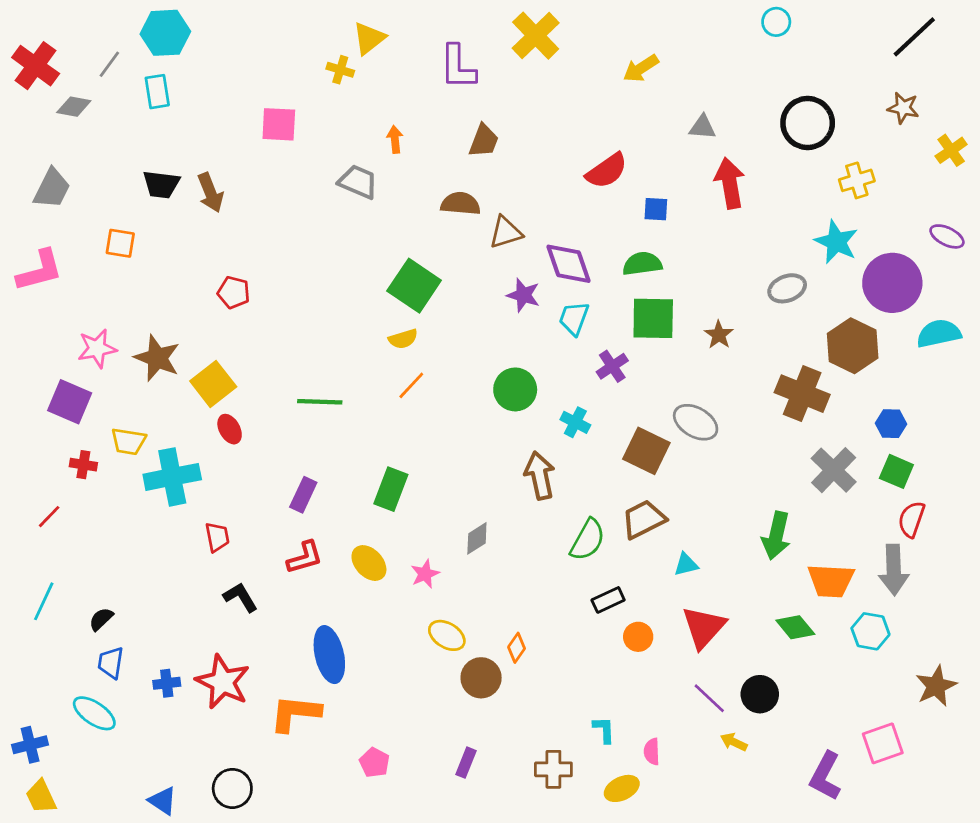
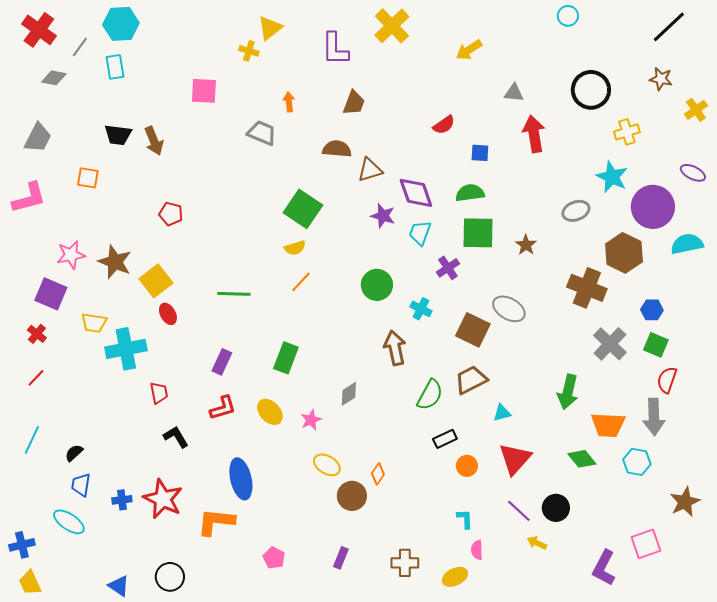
red cross: (36, 66) -> (39, 30), moved
red semicircle: (607, 171) -> (444, 125), size x0.7
red cross: (83, 465) -> (37, 334), moved, turned 30
cyan L-shape: (604, 730) -> (465, 519), moved

